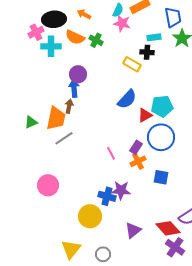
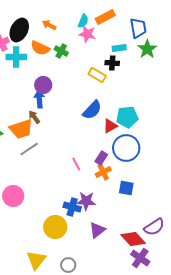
black ellipse: (54, 19) -> (19, 30), turned -60
brown arrow: (69, 106) -> (34, 117), turned -48
orange trapezoid: (56, 118) -> (21, 129), turned 60
purple triangle: (133, 230) -> (97, 230), moved

